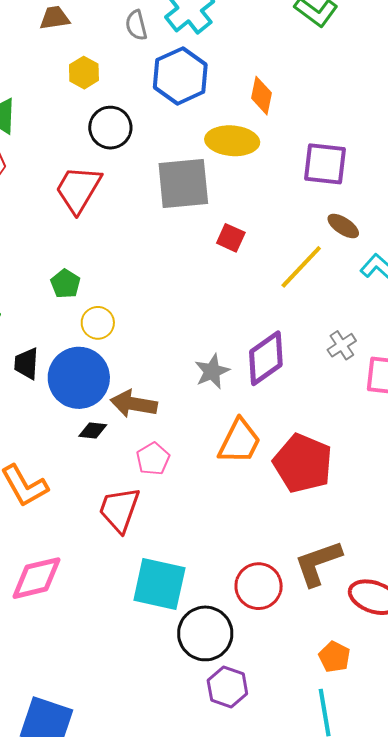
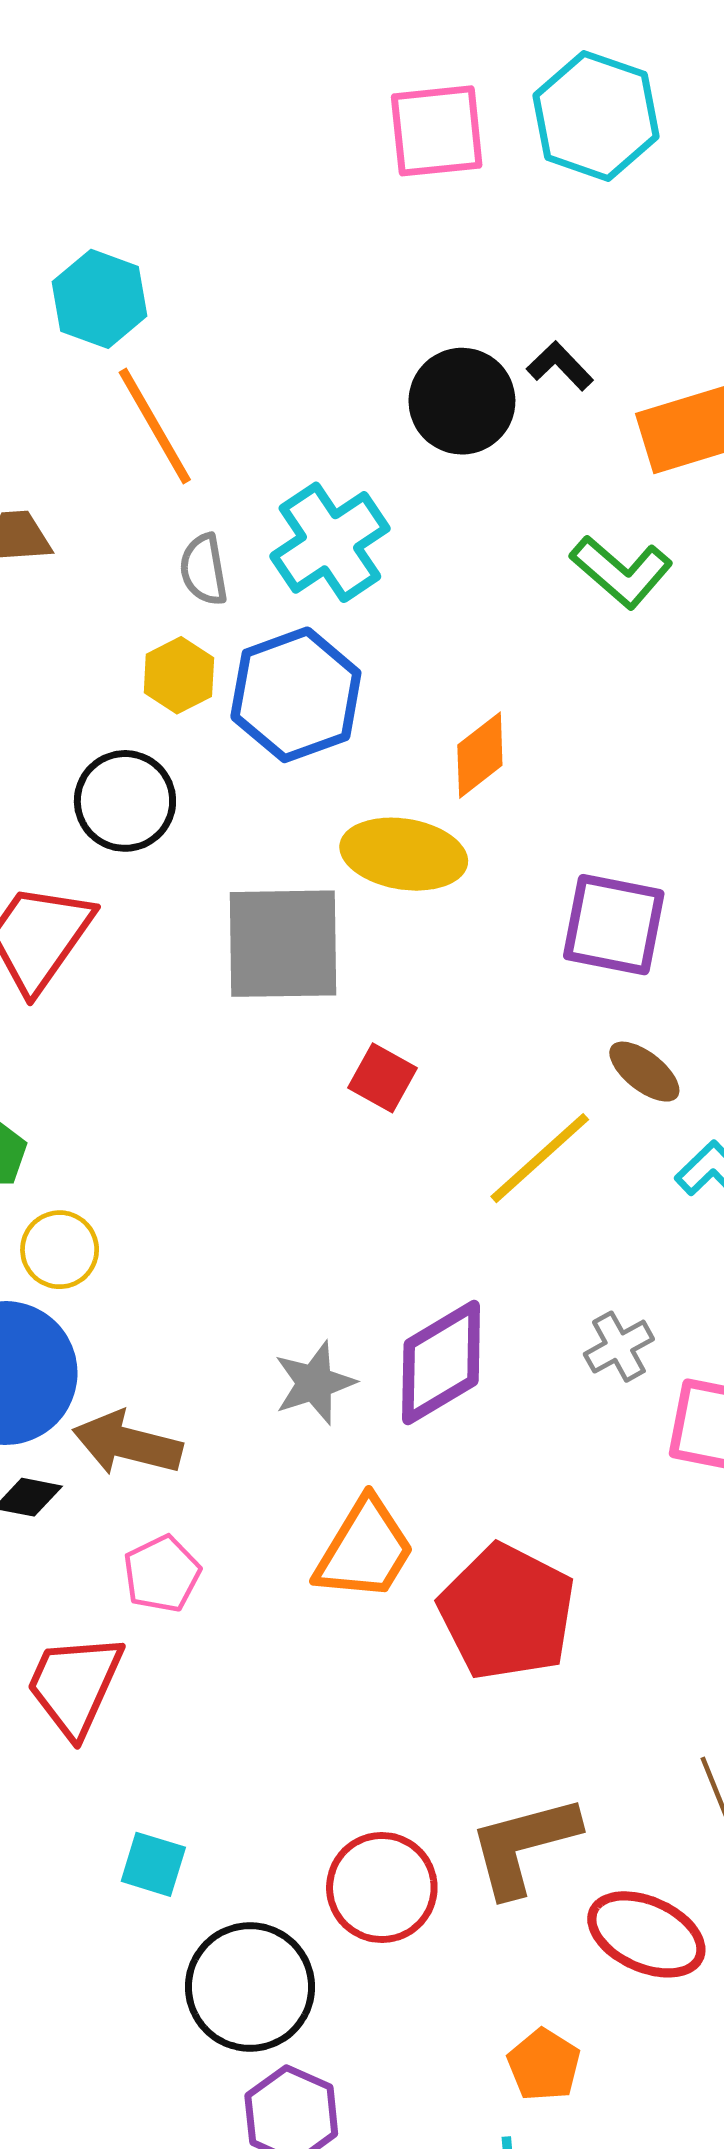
yellow hexagon: (84, 73) -> (179, 675), moved
orange diamond: (262, 96) -> (480, 755), turned 36
cyan square: (159, 584) -> (153, 1864), size x0.5

